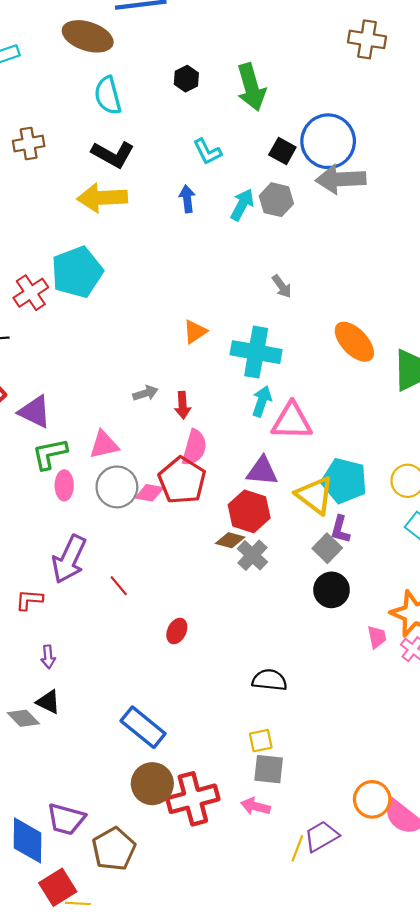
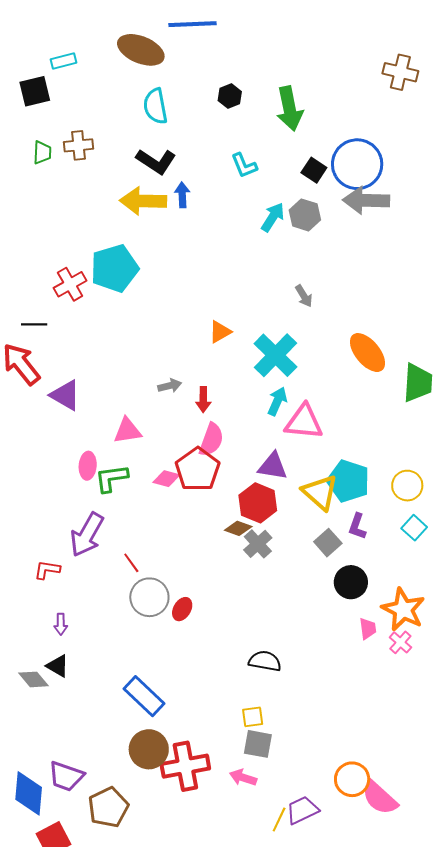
blue arrow: (187, 199) -> (182, 195), moved
cyan cross: (256, 352) -> (275, 355), turned 30
green L-shape: (50, 454) -> (111, 478), moved
gray circle: (117, 487) -> (149, 597), moved
purple L-shape: (340, 529) -> (357, 526), moved
black circle: (332, 590) -> (351, 582), moved

